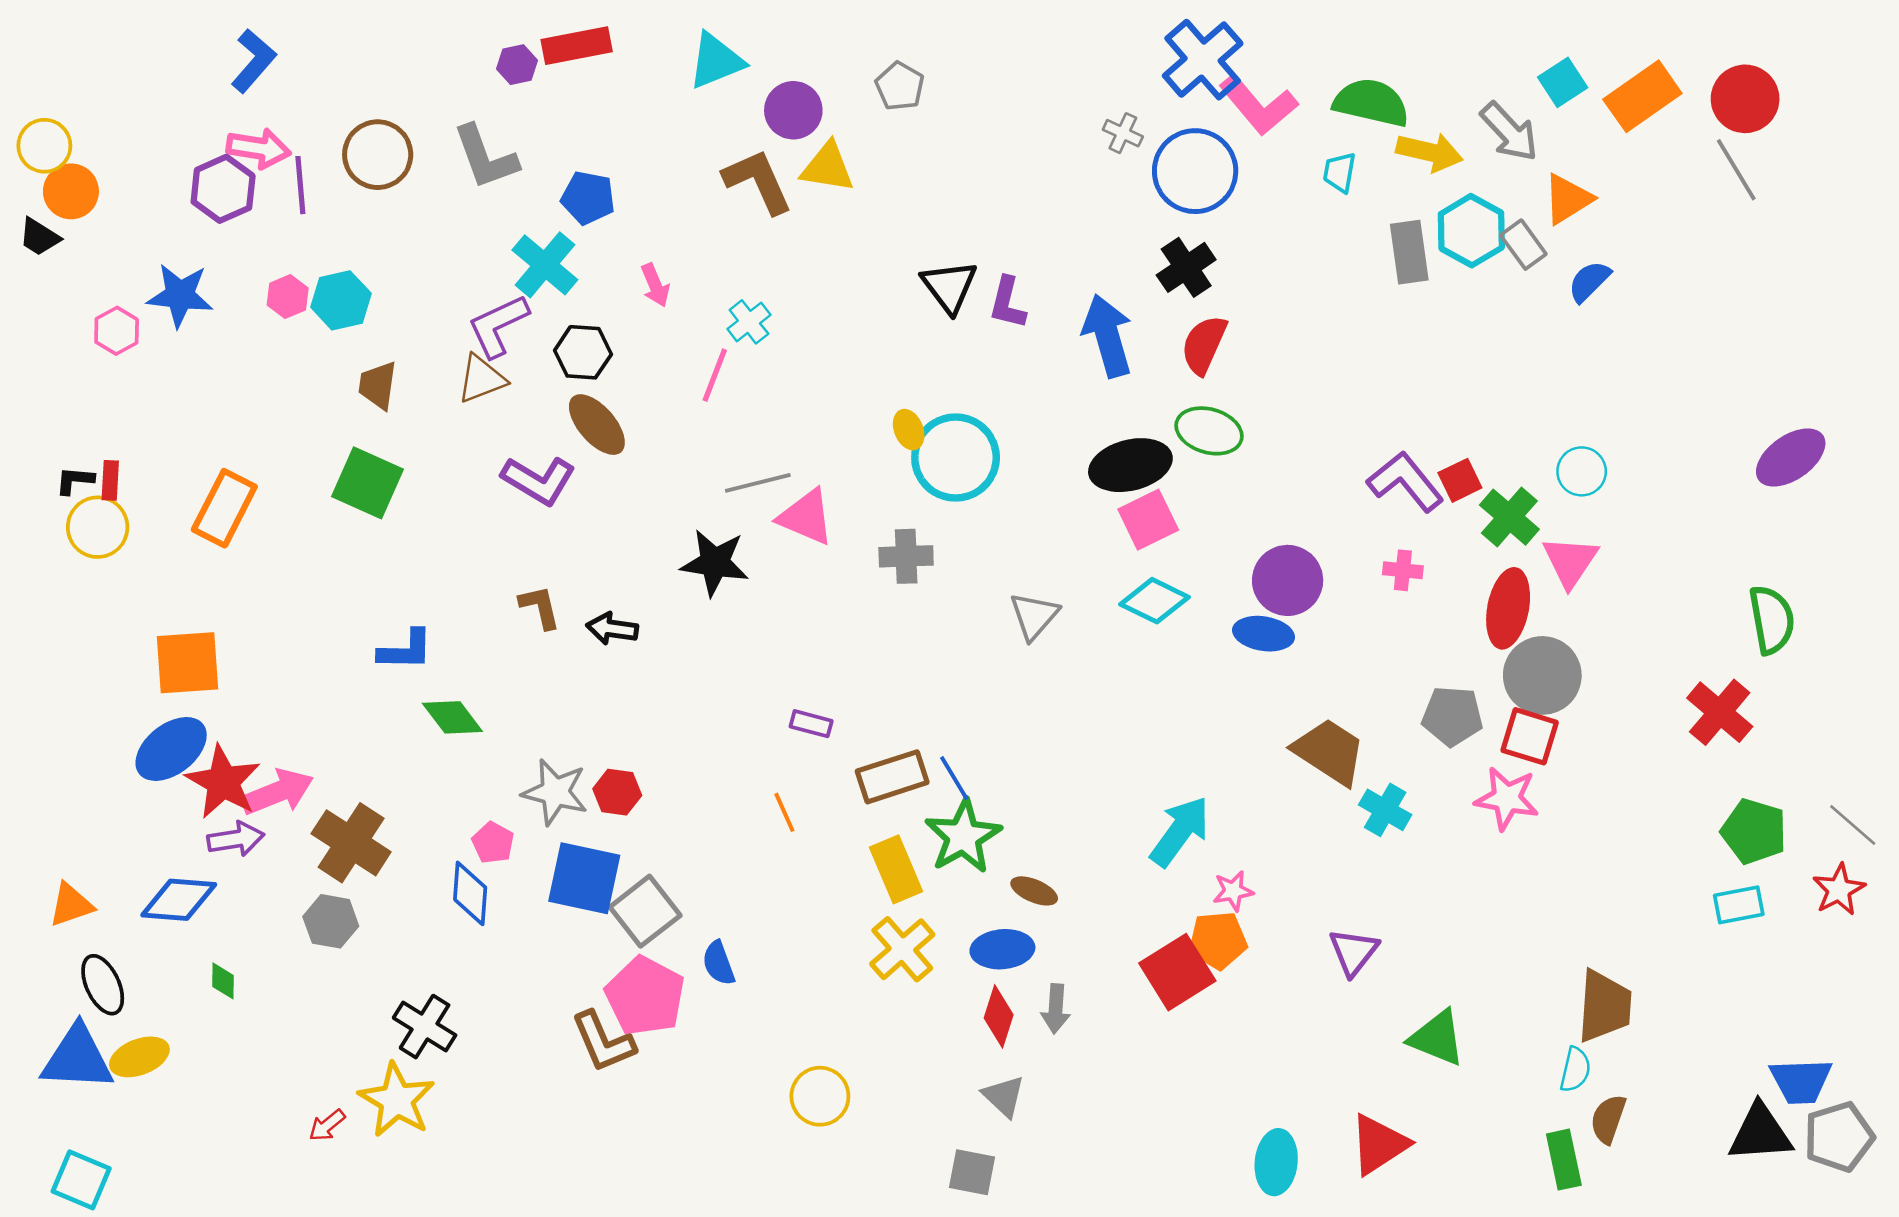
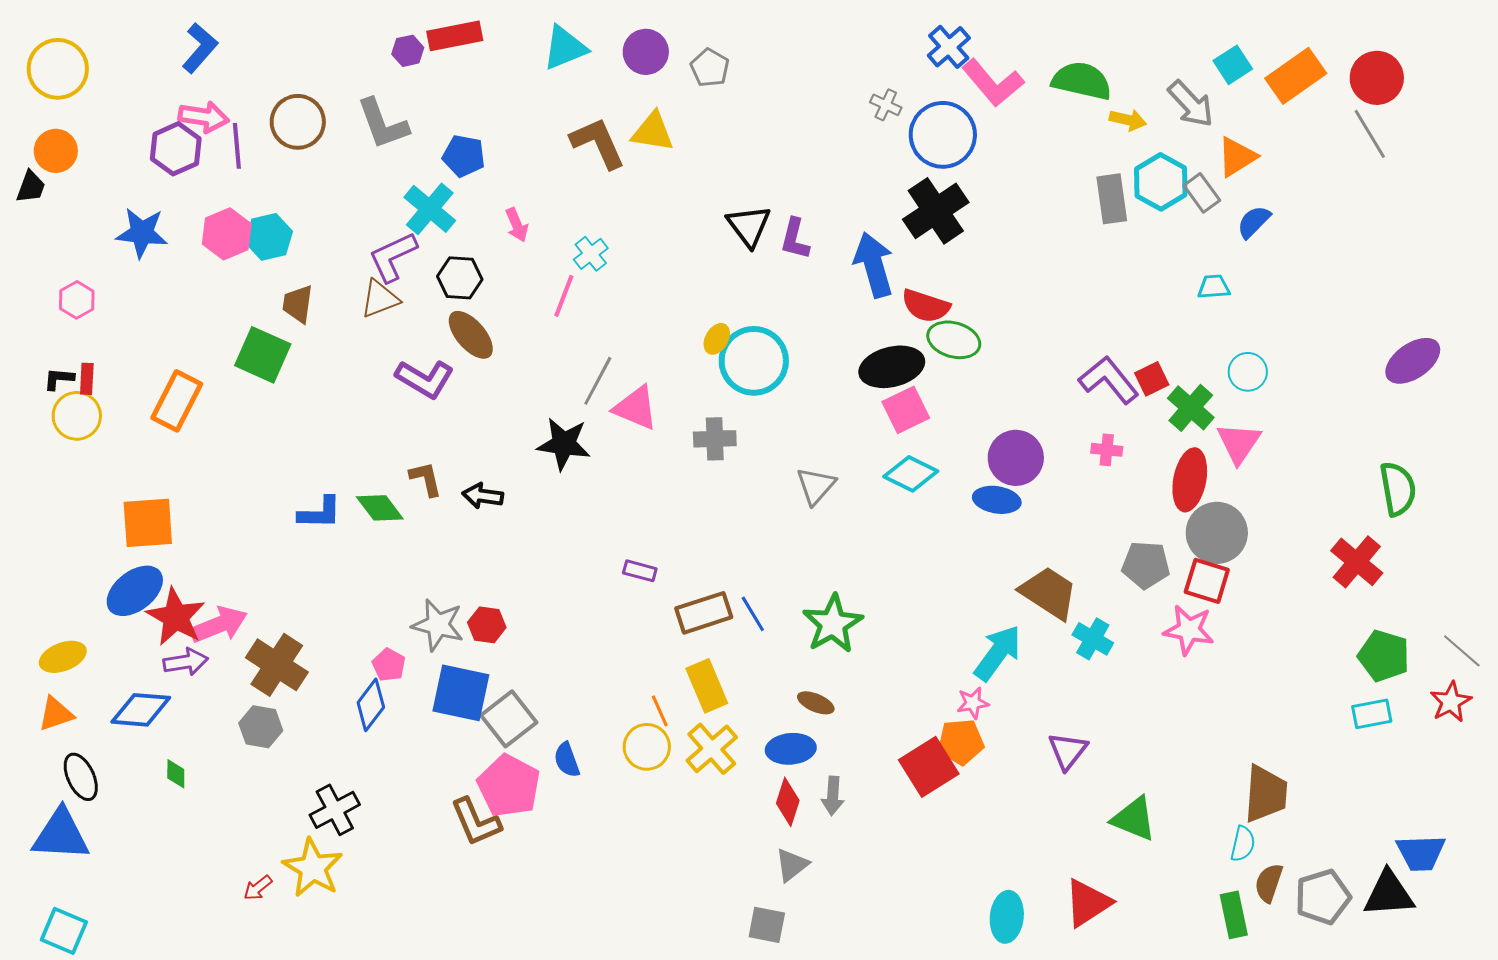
blue cross: (1203, 60) -> (949, 47), size x0.7
purple circle: (793, 110) -> (646, 52), moved
yellow circle: (44, 146) -> (58, 69), moved, size x1.4
yellow arrow: (1430, 152) -> (1128, 120), size x0.7
cyan trapezoid: (1340, 172) -> (1214, 287), moved, turned 76
black trapezoid: (39, 237) -> (31, 187), turned -102
black cross: (1186, 267) -> (936, 211), size x1.4
pink hexagon: (288, 297) -> (227, 234), size x1.5
pink hexagon: (117, 331) -> (77, 300), moved
red semicircle: (1204, 345) -> (926, 306), moved, turned -96
yellow ellipse: (909, 430) -> (717, 339), turned 52
green square: (368, 483) -> (263, 355), moved
gray line: (758, 483) -> (598, 381), turned -48
green diamond: (452, 717) -> (380, 508), moved
orange line: (784, 812) -> (660, 711), moved
cyan arrow: (1180, 831) -> (998, 653), moved
green star: (963, 836) -> (833, 624), moved
blue diamond: (470, 893) -> (371, 705), turned 33
black cross: (425, 1027) -> (335, 810), turned 30
yellow ellipse: (139, 1057) -> (63, 657), moved
yellow circle: (820, 1096) -> (647, 747), moved
gray triangle: (1004, 1096) -> (792, 865), turned 39
gray pentagon: (1839, 1137) -> (1323, 897), moved

